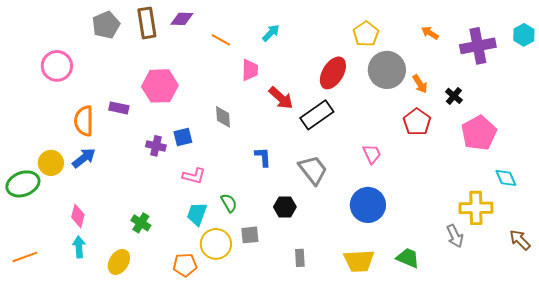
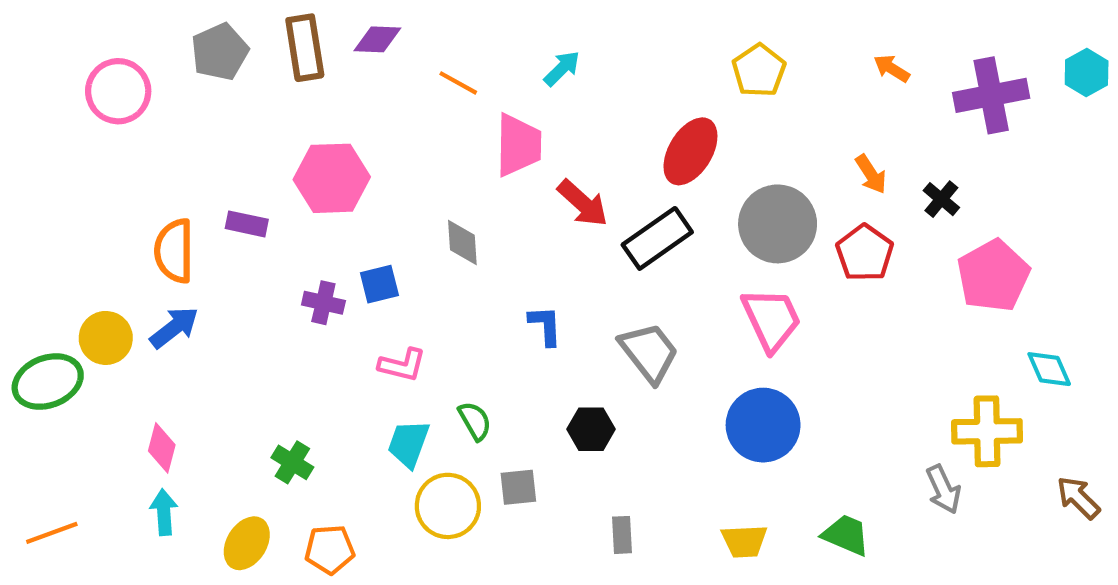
pink circle: (57, 66) -> (118, 91), moved
pink trapezoid: (250, 70) -> (518, 145), size x1.4
gray circle: (387, 70) -> (778, 224), moved
pink trapezoid: (372, 154) -> (771, 319), size x1.6
yellow trapezoid: (359, 261) -> (744, 541), size x0.7
orange pentagon: (185, 265) -> (330, 549), moved

